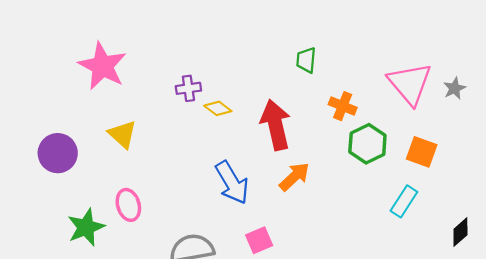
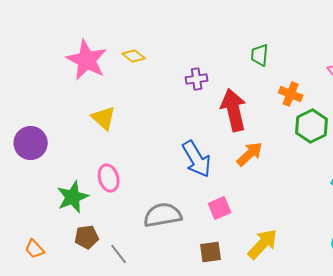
purple cross: (188, 88) -> (197, 79), moved
yellow diamond: (218, 108) -> (134, 56), moved
purple circle: (58, 153) -> (31, 143), moved

